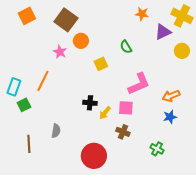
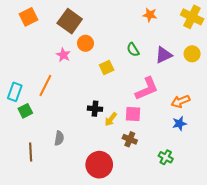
purple triangle: (163, 32) -> (164, 55), moved

